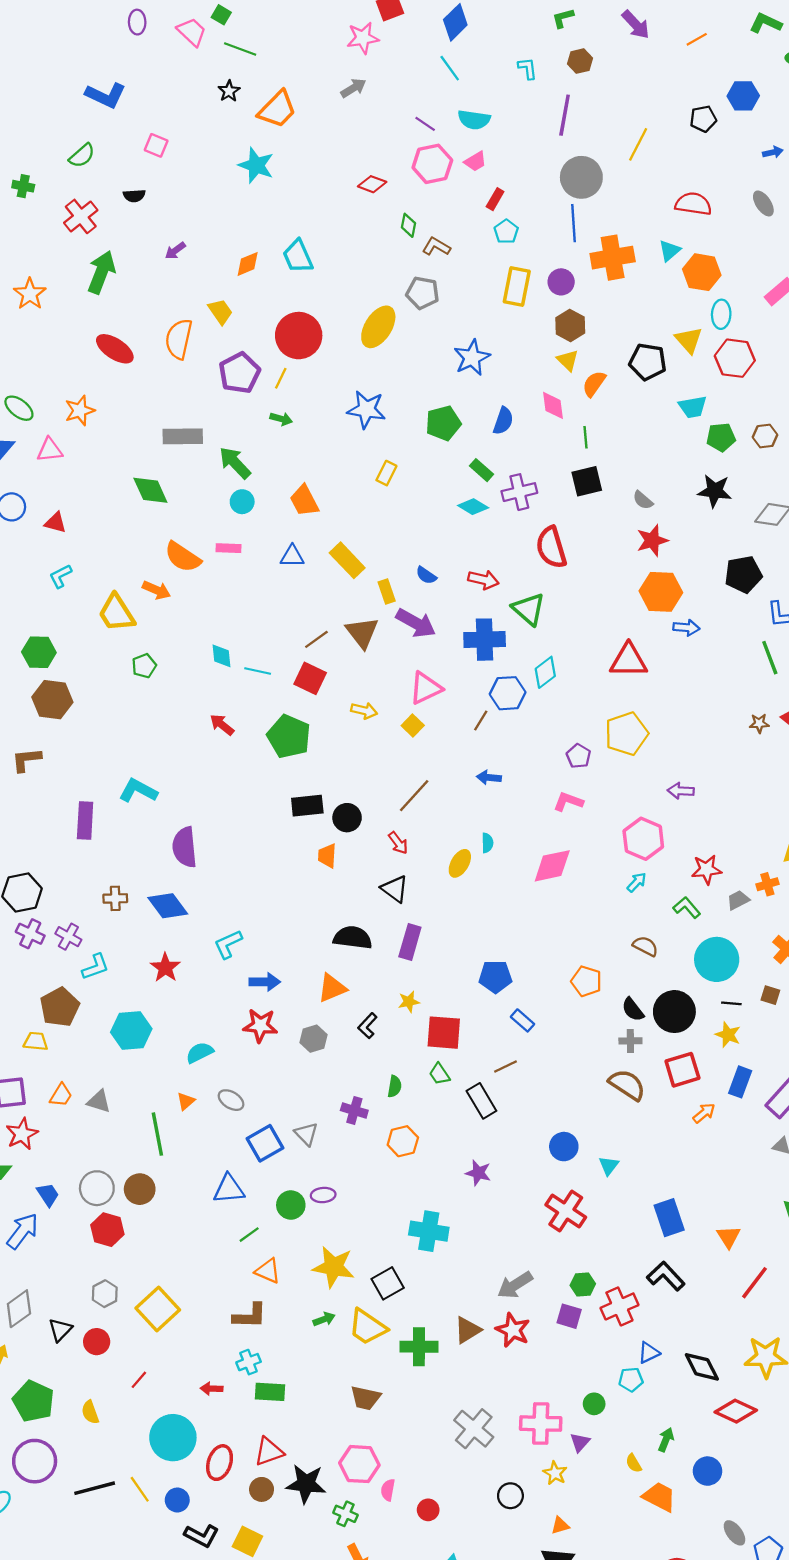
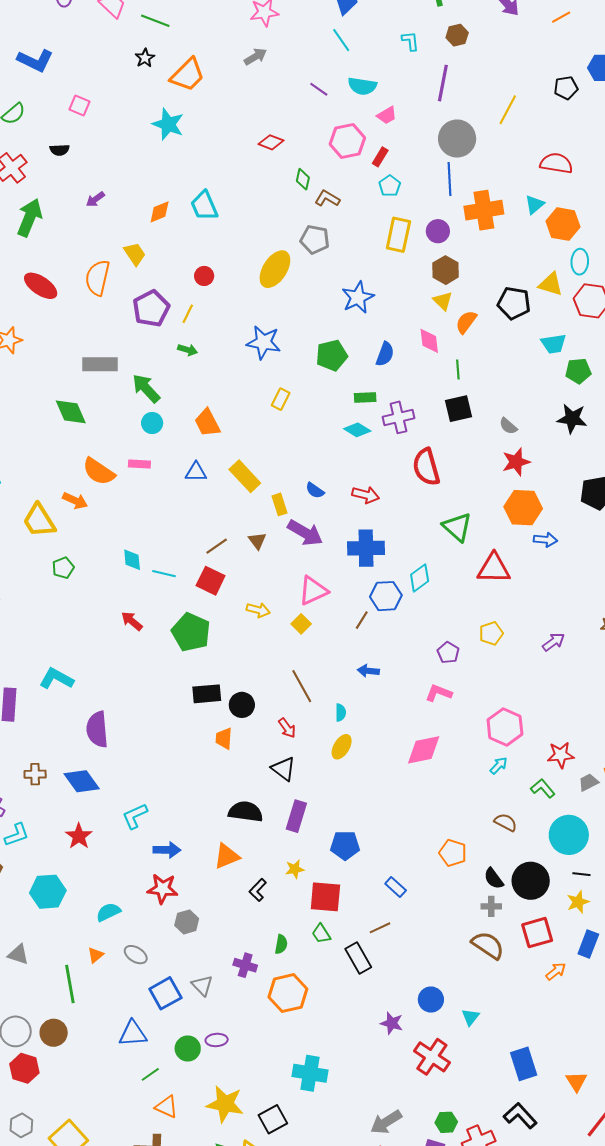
pink trapezoid: (475, 161) -> (387, 115), moved
pink hexagon: (432, 164) -> (347, 141), moved
red circle: (299, 336) -> (204, 276), size x0.5
yellow triangle: (689, 340) -> (551, 284), turned -32
green rectangle: (481, 470) -> (365, 397), turned -45
green triangle: (529, 609) -> (457, 527), moved
brown triangle: (362, 633) -> (257, 541), size x0.6
yellow pentagon: (626, 734) -> (491, 633), size x0.6
purple arrow: (681, 791) -> (554, 642), moved, turned 140
brown line: (414, 796) -> (302, 686), turned -72
cyan semicircle: (487, 843) -> (341, 713), moved
blue pentagon: (495, 977) -> (345, 845), moved
yellow star: (728, 1035) -> (578, 902), turned 30
gray hexagon: (313, 1039) -> (187, 922), moved
orange hexagon: (403, 1141) -> (288, 993), size x1.4
purple star: (478, 1173) -> (392, 1023), moved

